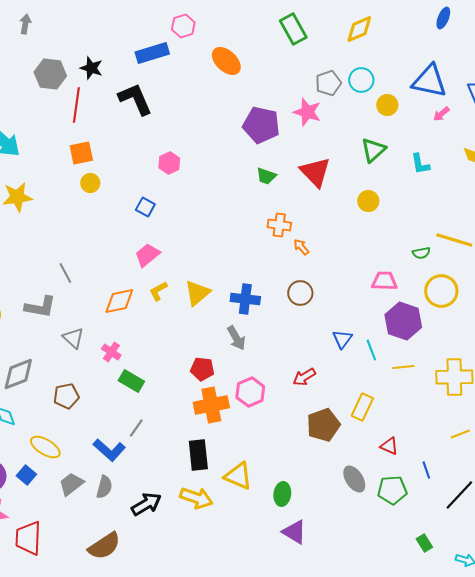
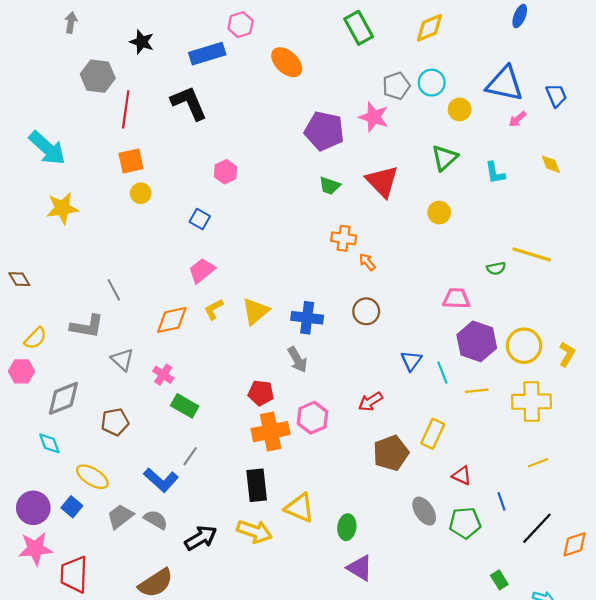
black star: (91, 68) -> (142, 42), moved
yellow circle: (441, 291) -> (524, 346), moved
gray semicircle: (104, 487) -> (156, 520), turned -75

